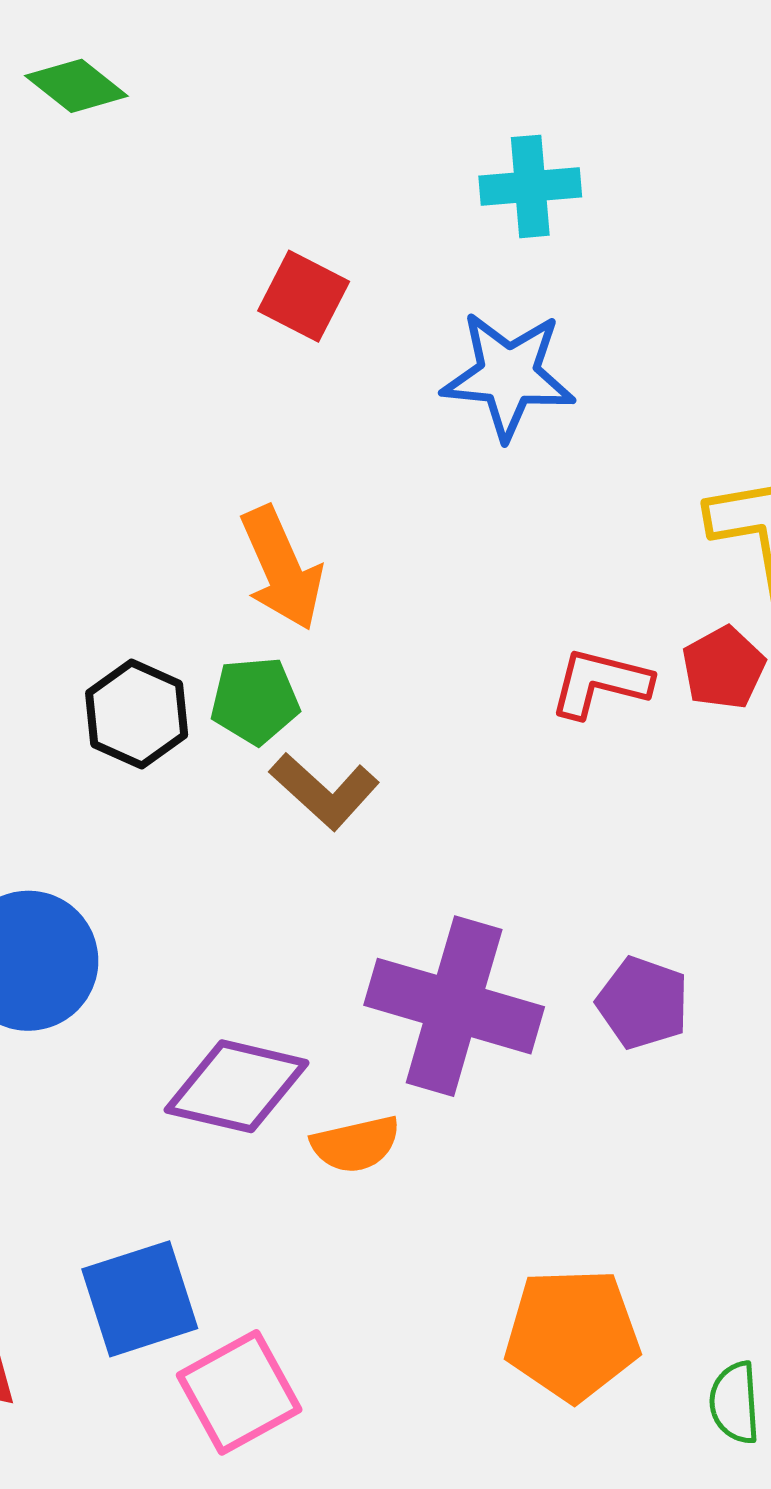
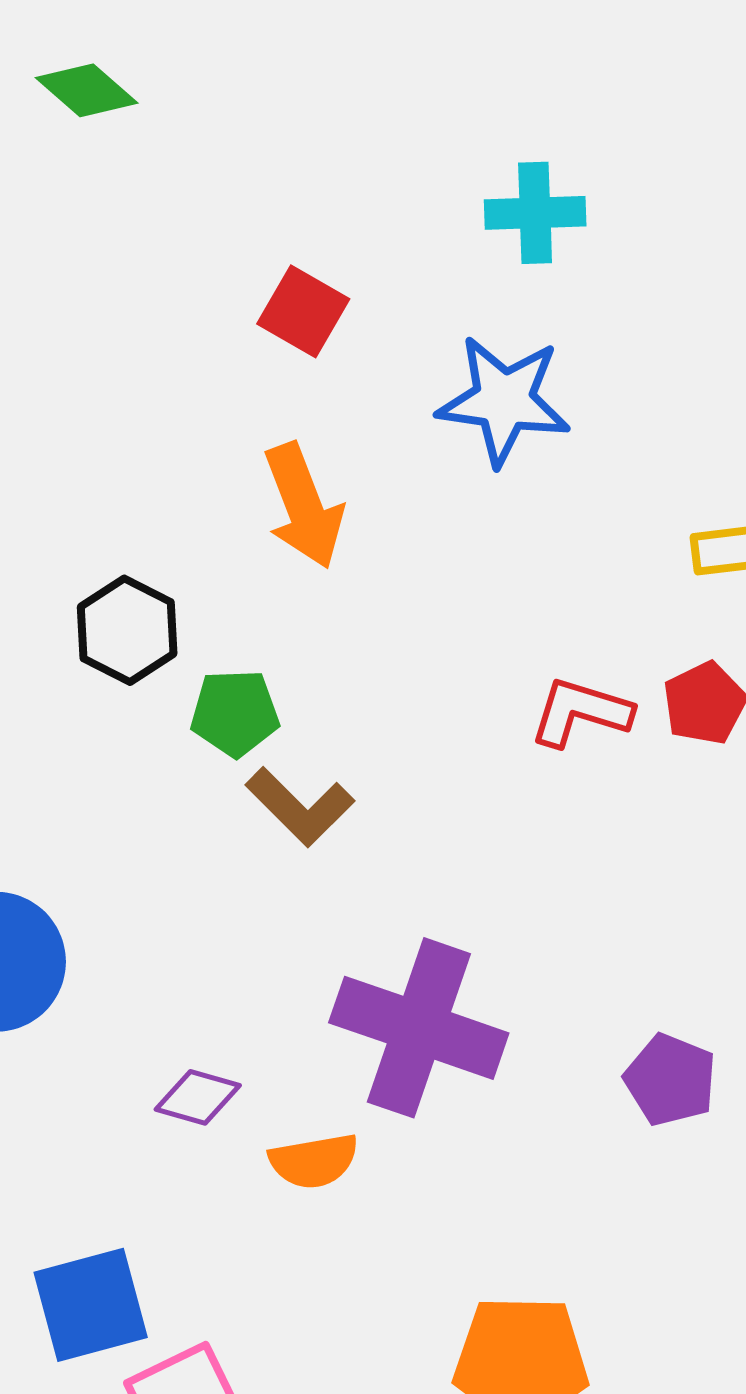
orange arrow: (282, 568) -> (304, 506), moved
black hexagon: (137, 714) -> (127, 630), moved
purple pentagon: (643, 1003) -> (670, 1080), moved
purple diamond: (237, 1086) -> (198, 1097), size x0.6

